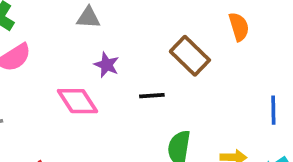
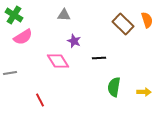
brown rectangle: (190, 56) -> (123, 24), moved

